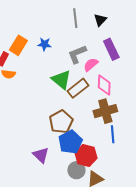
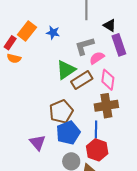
black triangle: (100, 20) -> (110, 25), moved, turned -48
green triangle: (61, 80) -> (66, 70), turned 40
blue line: (113, 134) -> (96, 130), moved
red hexagon: (86, 156) -> (97, 150), moved

